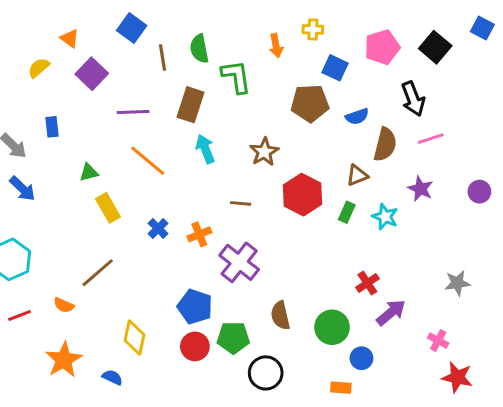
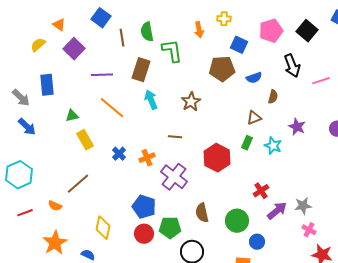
blue rectangle: (52, 127) -> (47, 85), size x1.5
pink line: (431, 139) -> (321, 81), moved
brown semicircle: (385, 144) -> (273, 97), size x0.6
red hexagon: (303, 195) -> (217, 158), moved
gray star: (457, 283) -> (303, 206), moved

